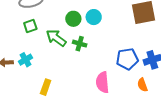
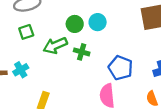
green arrow: (56, 38) -> (55, 45), turned -60
blue pentagon: (127, 59) -> (121, 68), moved, turned 30

